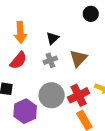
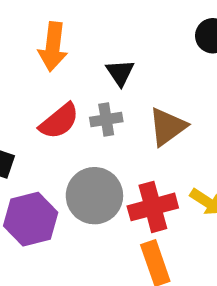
black triangle: (53, 38) -> (120, 73), turned -32
red semicircle: (18, 60) -> (59, 121), moved

